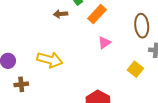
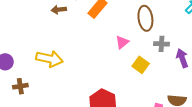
pink triangle: (104, 43) -> (122, 42), moved

